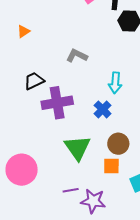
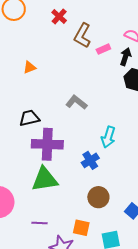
green triangle: (77, 148) -> (45, 179), moved, turned 44
orange square: (111, 166) -> (81, 228), moved
purple line: (71, 190) -> (39, 223), moved

